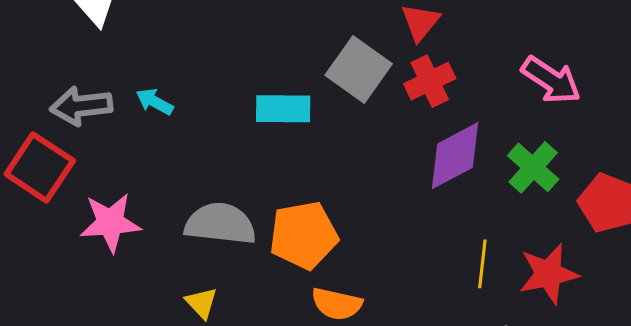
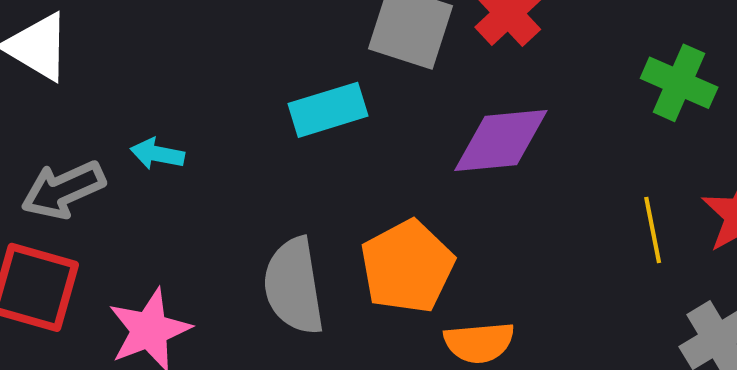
purple diamond: (455, 156) -> (501, 140), moved, turned 40
gray semicircle: (220, 224) -> (294, 286), turned -88

